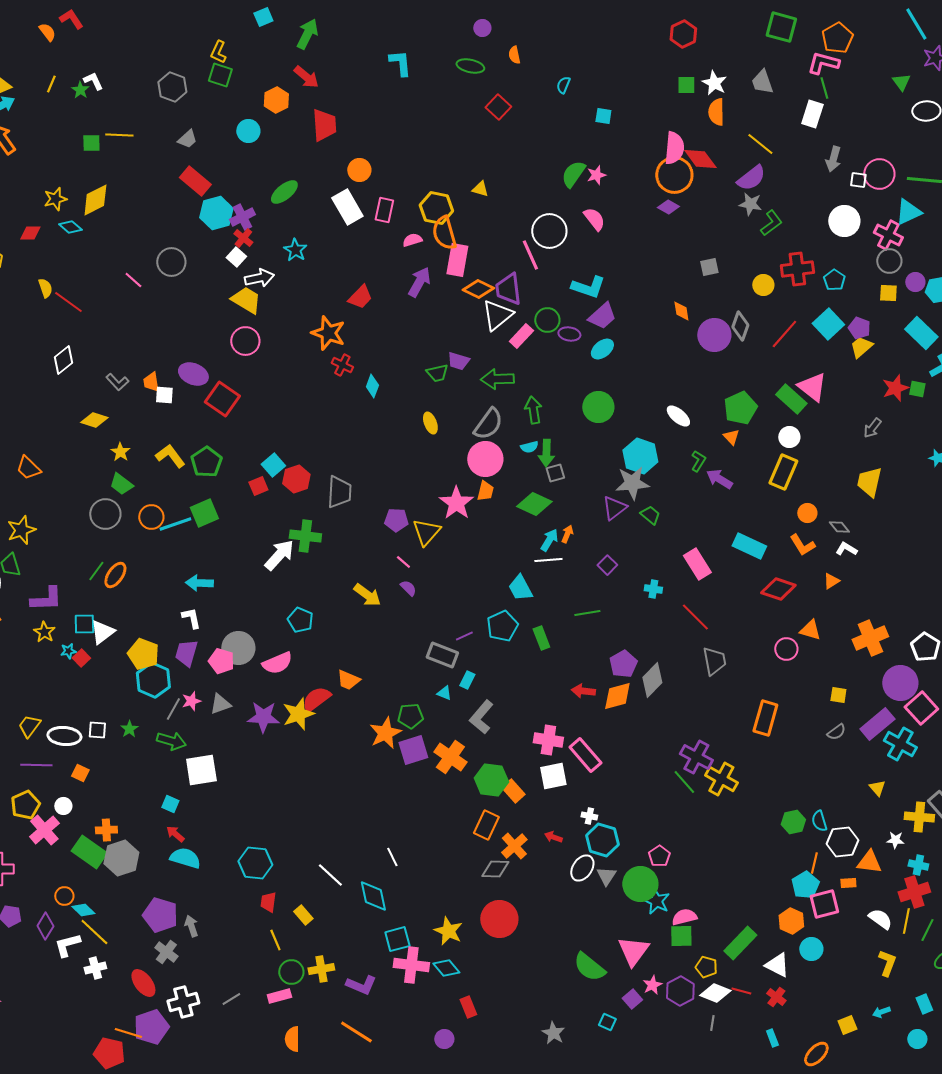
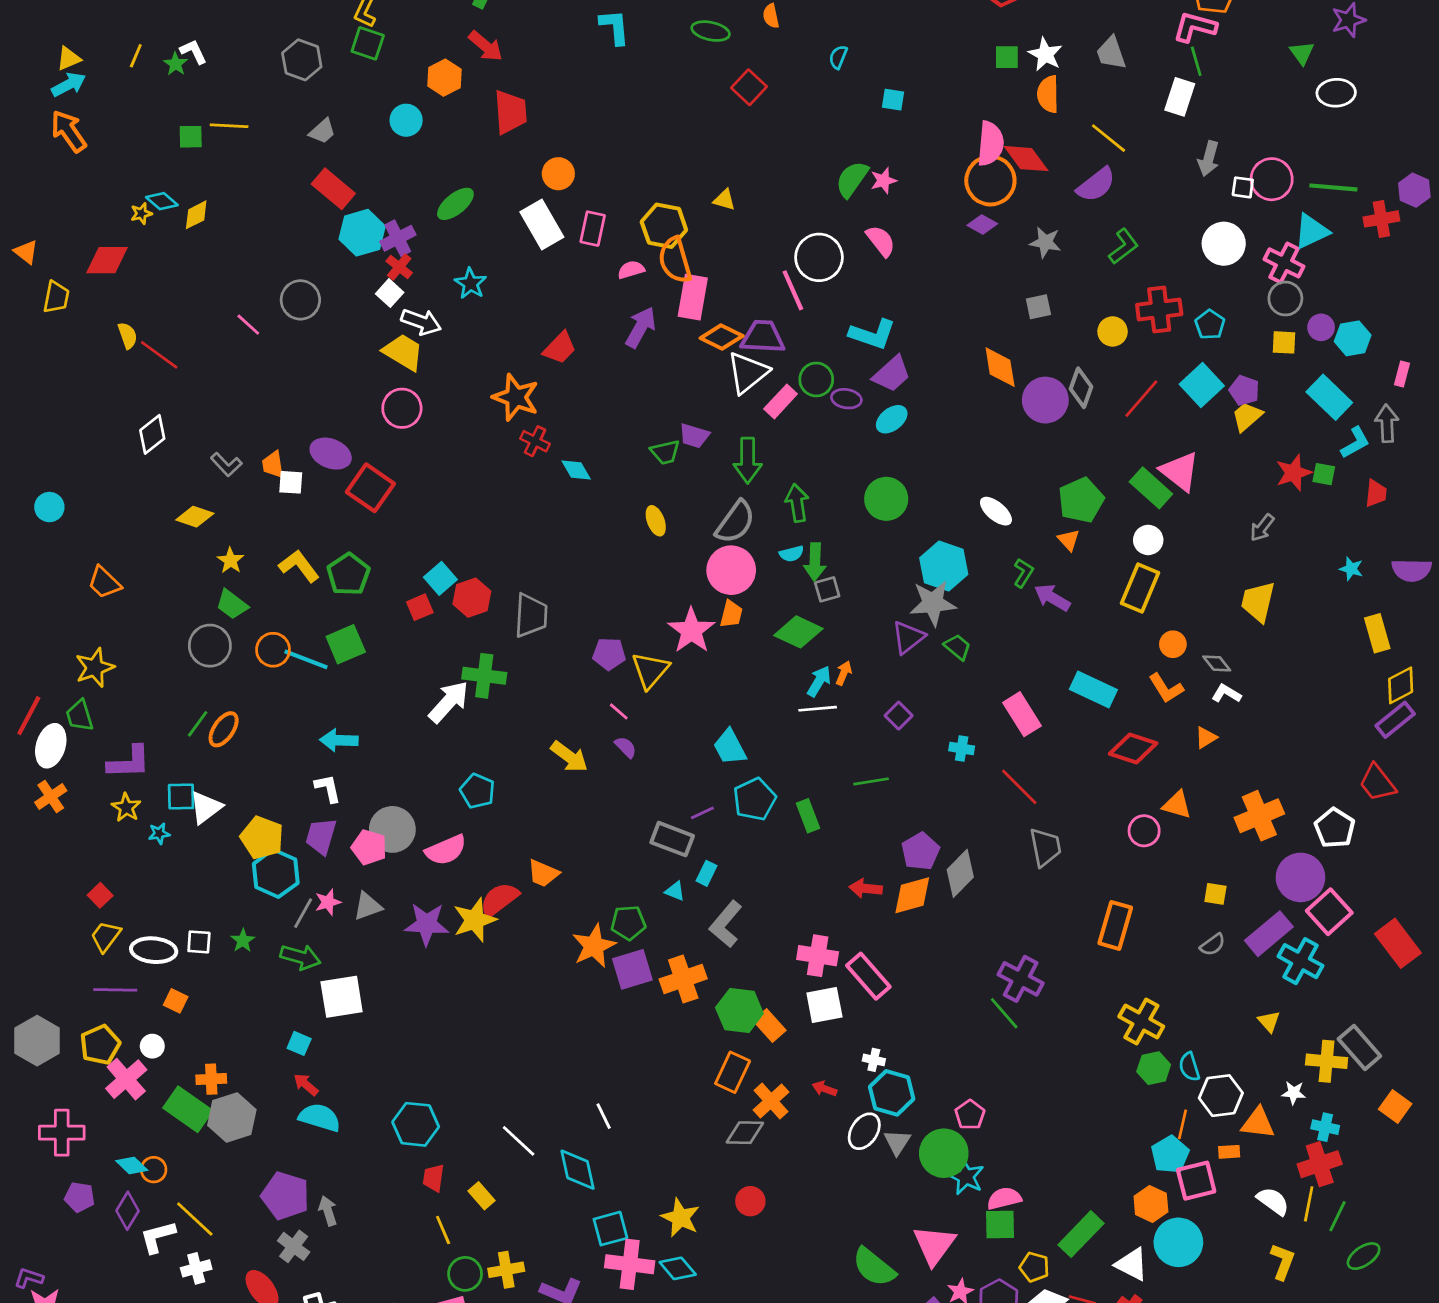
yellow star: (55, 199) -> (141, 213), size x0.7
yellow diamond: (95, 200) -> (196, 215), size x0.7
gray star: (750, 204) -> (1045, 242), moved
cyan diamond: (70, 227) -> (162, 201), moved
red diamond: (30, 233) -> (107, 260), size x1.5
white arrow: (259, 278) -> (421, 322), turned 32
purple trapezoid: (508, 289) -> (763, 337), turned 100
orange diamond: (681, 311) -> (1000, 367), size x1.5
green arrow: (497, 379) -> (748, 460), turned -88
cyan diamond: (372, 386) -> (576, 470), turned -50
cyan line: (175, 524) -> (306, 659), turned 40
cyan trapezoid: (520, 588) -> (730, 747), moved
red square: (81, 658) -> (100, 895), moved
orange cross: (450, 757) -> (683, 979), turned 36
yellow cross: (721, 779) -> (1141, 1021), moved
cyan diamond: (83, 910) -> (132, 1166), moved
red circle: (499, 919) -> (750, 1201), size x0.6
cyan circle: (811, 949) -> (1178, 1242), size x1.5

